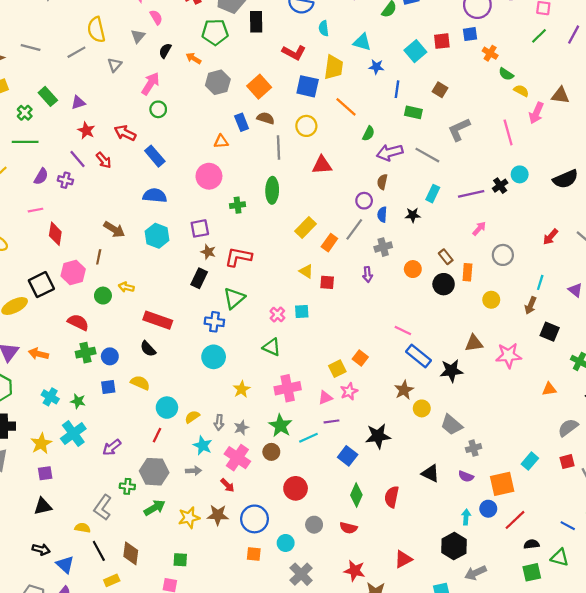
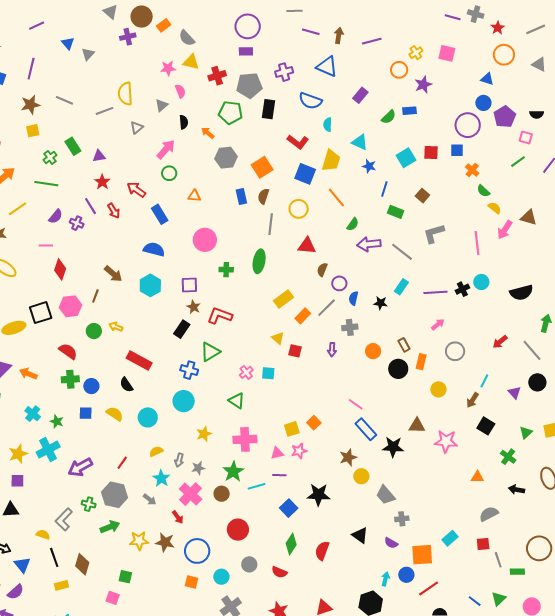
black semicircle: (165, 51) -> (184, 122), turned 136
brown semicircle: (266, 118) -> (263, 196), turned -98
orange triangle: (221, 141) -> (194, 196), moved
brown semicircle: (382, 182) -> (322, 270), moved
cyan circle: (167, 408) -> (148, 417), moved
purple arrow: (112, 447) -> (80, 467), size x1.4
gray arrow: (193, 471) -> (150, 499), turned 32

